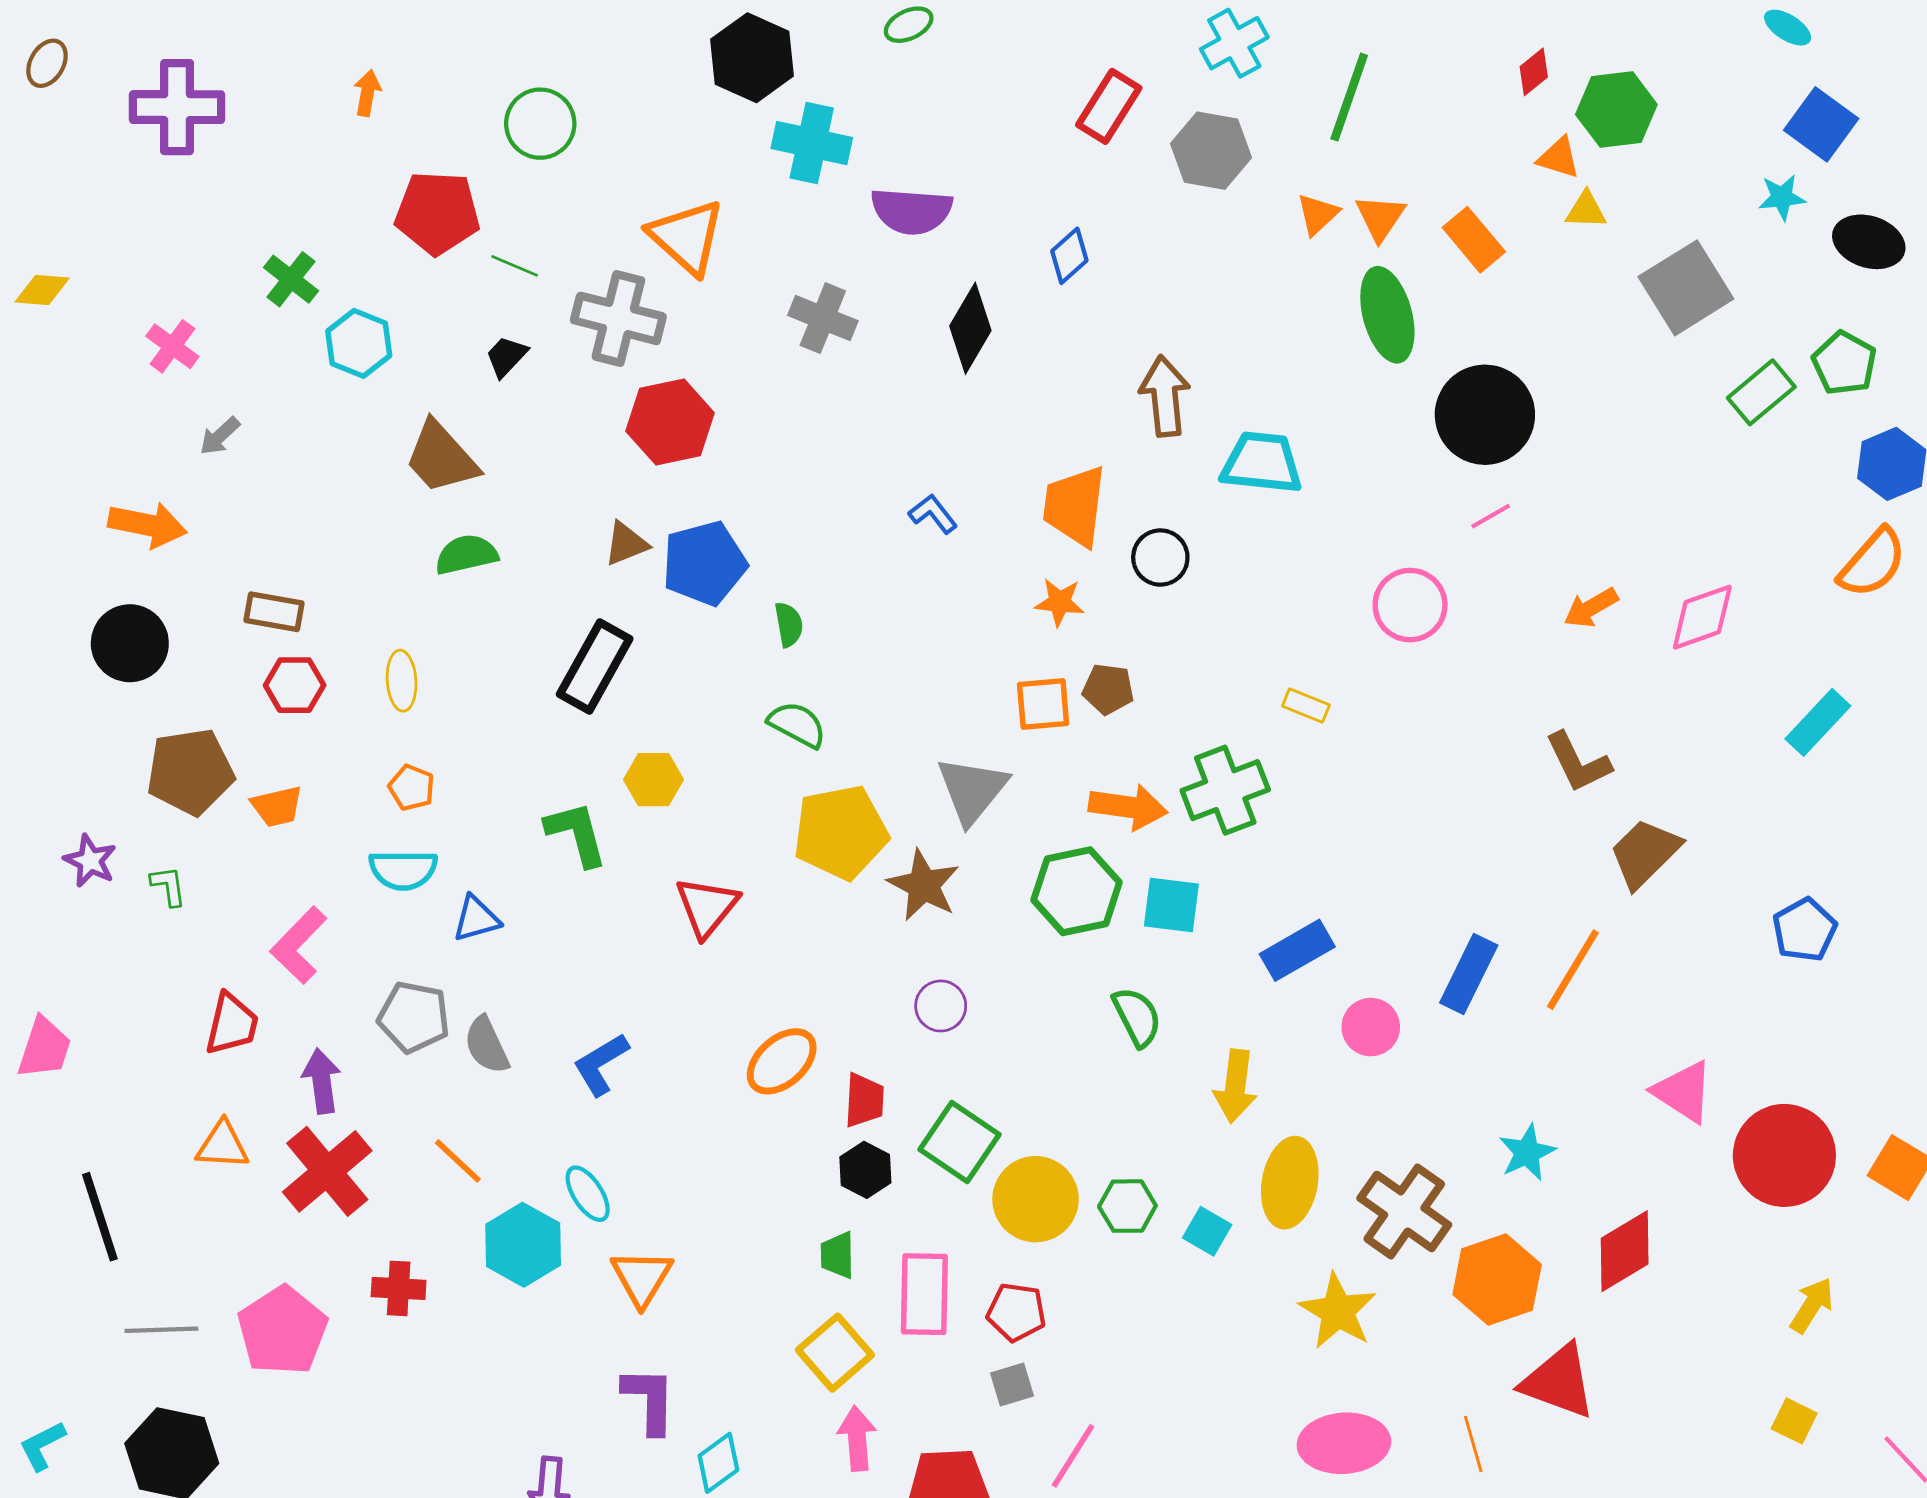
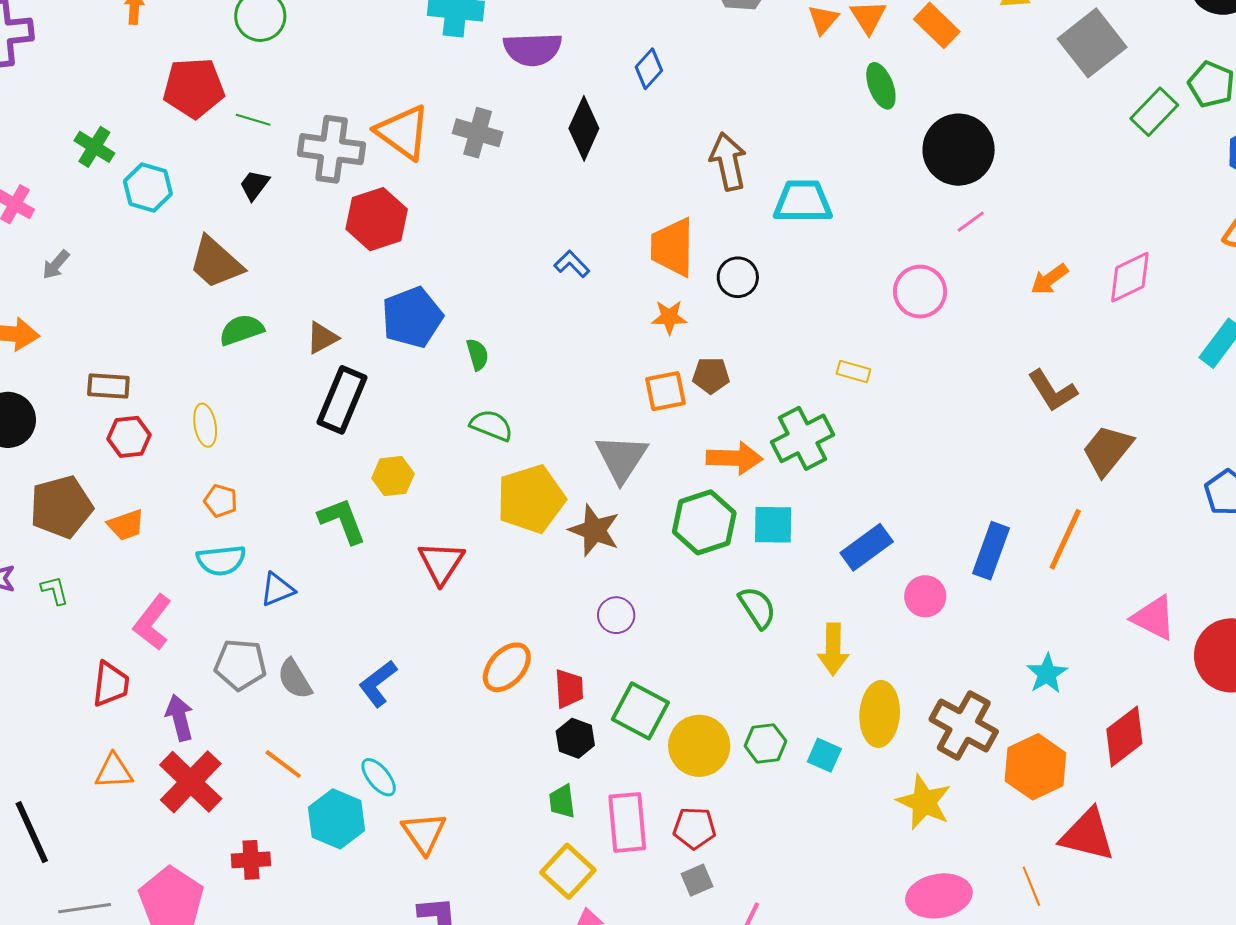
orange triangle: (687, 237) -> (403, 132), moved
green ellipse: (1387, 315) -> (881, 86), size x0.7
brown triangle: (626, 544) -> (322, 338), moved

